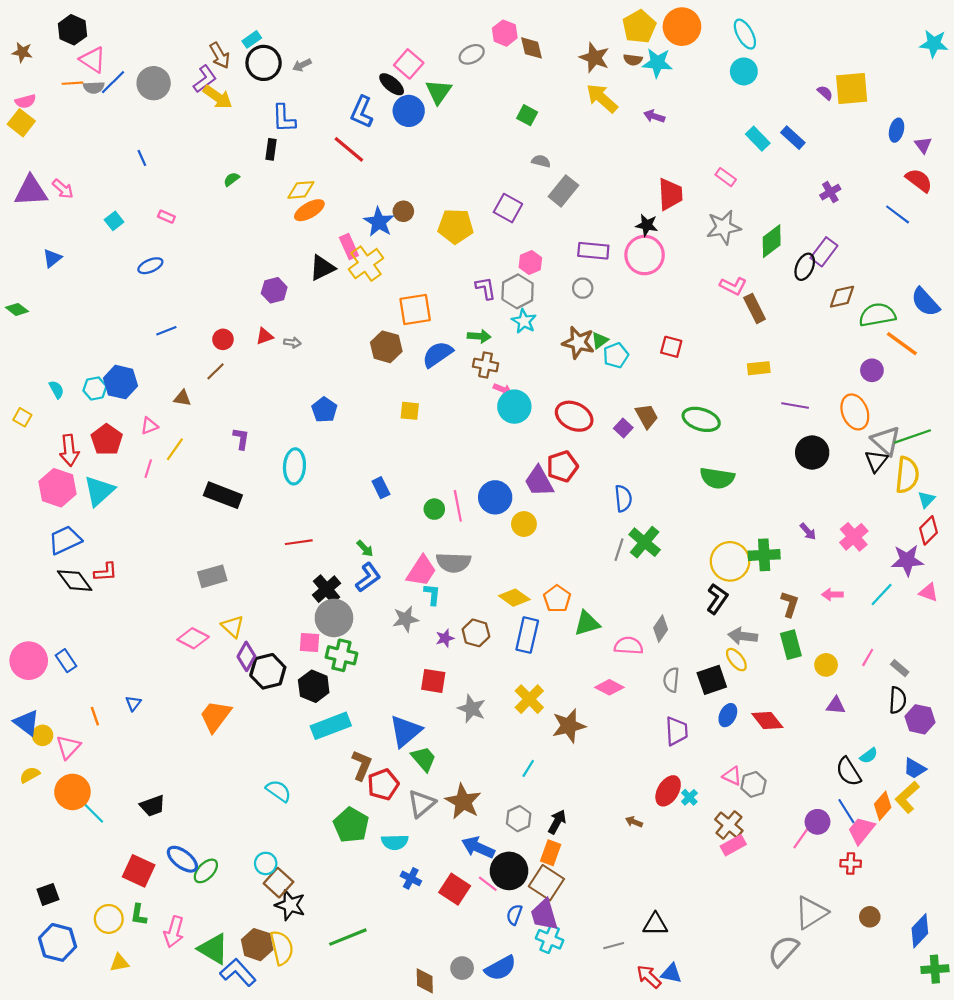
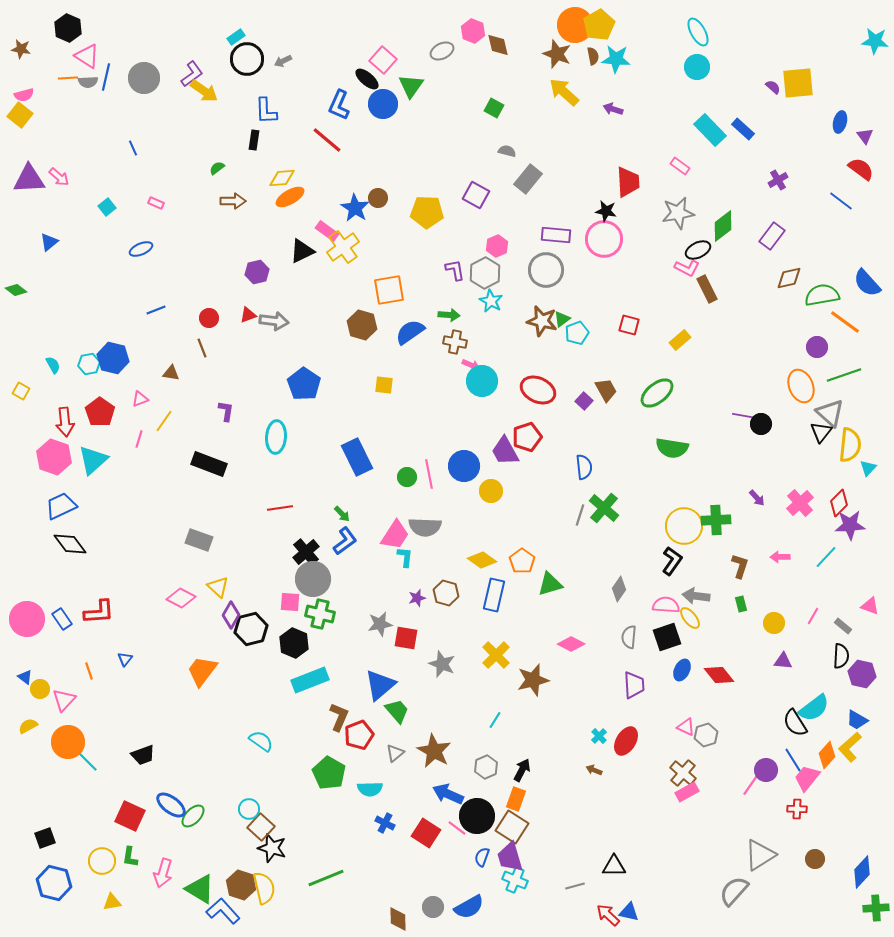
orange circle: (682, 27) -> (575, 25), moved
brown arrow: (220, 55) -> (233, 201), moved, turned -60
brown semicircle: (633, 60) -> (593, 56), turned -108
blue line: (113, 82) -> (106, 77), turned -32
cyan rectangle: (758, 139) -> (710, 130), size x1.4
pink rectangle: (349, 246) -> (327, 231), turned -30
black ellipse: (805, 267) -> (698, 250), moved, turned 40
gray circle: (583, 288) -> (546, 270), size x1.8
gray arrow: (292, 343) -> (274, 321), size x1.8
yellow rectangle: (759, 368) -> (680, 340), moved, turned -35
brown line: (215, 371) -> (202, 348), turned -66
purple line: (795, 406) -> (745, 416), moved
blue pentagon: (324, 410) -> (304, 384), size x1.4
green ellipse: (701, 419) -> (657, 393), turned -56
green line: (912, 436) -> (844, 375), moved
black circle: (812, 453) -> (761, 424), size x0.7
blue rectangle: (381, 488) -> (357, 457), size x1.8
red diamond: (929, 530) -> (839, 503), moved
red L-shape: (106, 572) -> (99, 612), moved, size x1.4
gray rectangle: (212, 576) -> (199, 540), turned 36
pink triangle: (929, 592) -> (870, 606), moved
gray star: (405, 619) -> (380, 624), moved
green rectangle: (791, 645) -> (741, 604), size x0.6
pink semicircle: (629, 646) -> (666, 605), moved
blue triangle: (27, 723) -> (25, 677), size x0.6
cyan semicircle: (869, 756) -> (814, 708), size x1.8
cyan cross: (689, 797) -> (599, 736), moved
gray triangle: (421, 804) -> (395, 753), size x0.7

